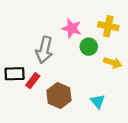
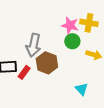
pink star: (72, 28) -> (70, 25), moved
brown hexagon: (59, 96) -> (47, 63), moved

